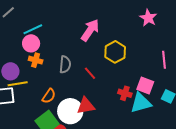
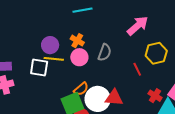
pink circle: (31, 43) -> (79, 57), moved
red line: (90, 73) -> (137, 69), moved
orange semicircle: (49, 96) -> (81, 89), moved

